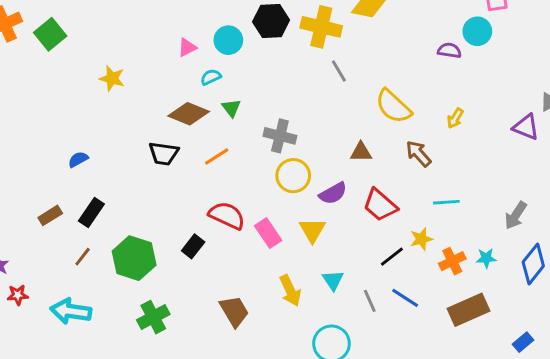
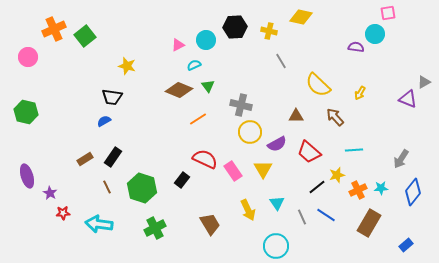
yellow cross: (321, 27) -> (269, 31), size x0.6
black trapezoid: (164, 154) -> (112, 97), moved
brown line: (83, 257) -> (107, 187), turned -64
brown rectangle: (468, 310) -> (369, 223), turned -36

